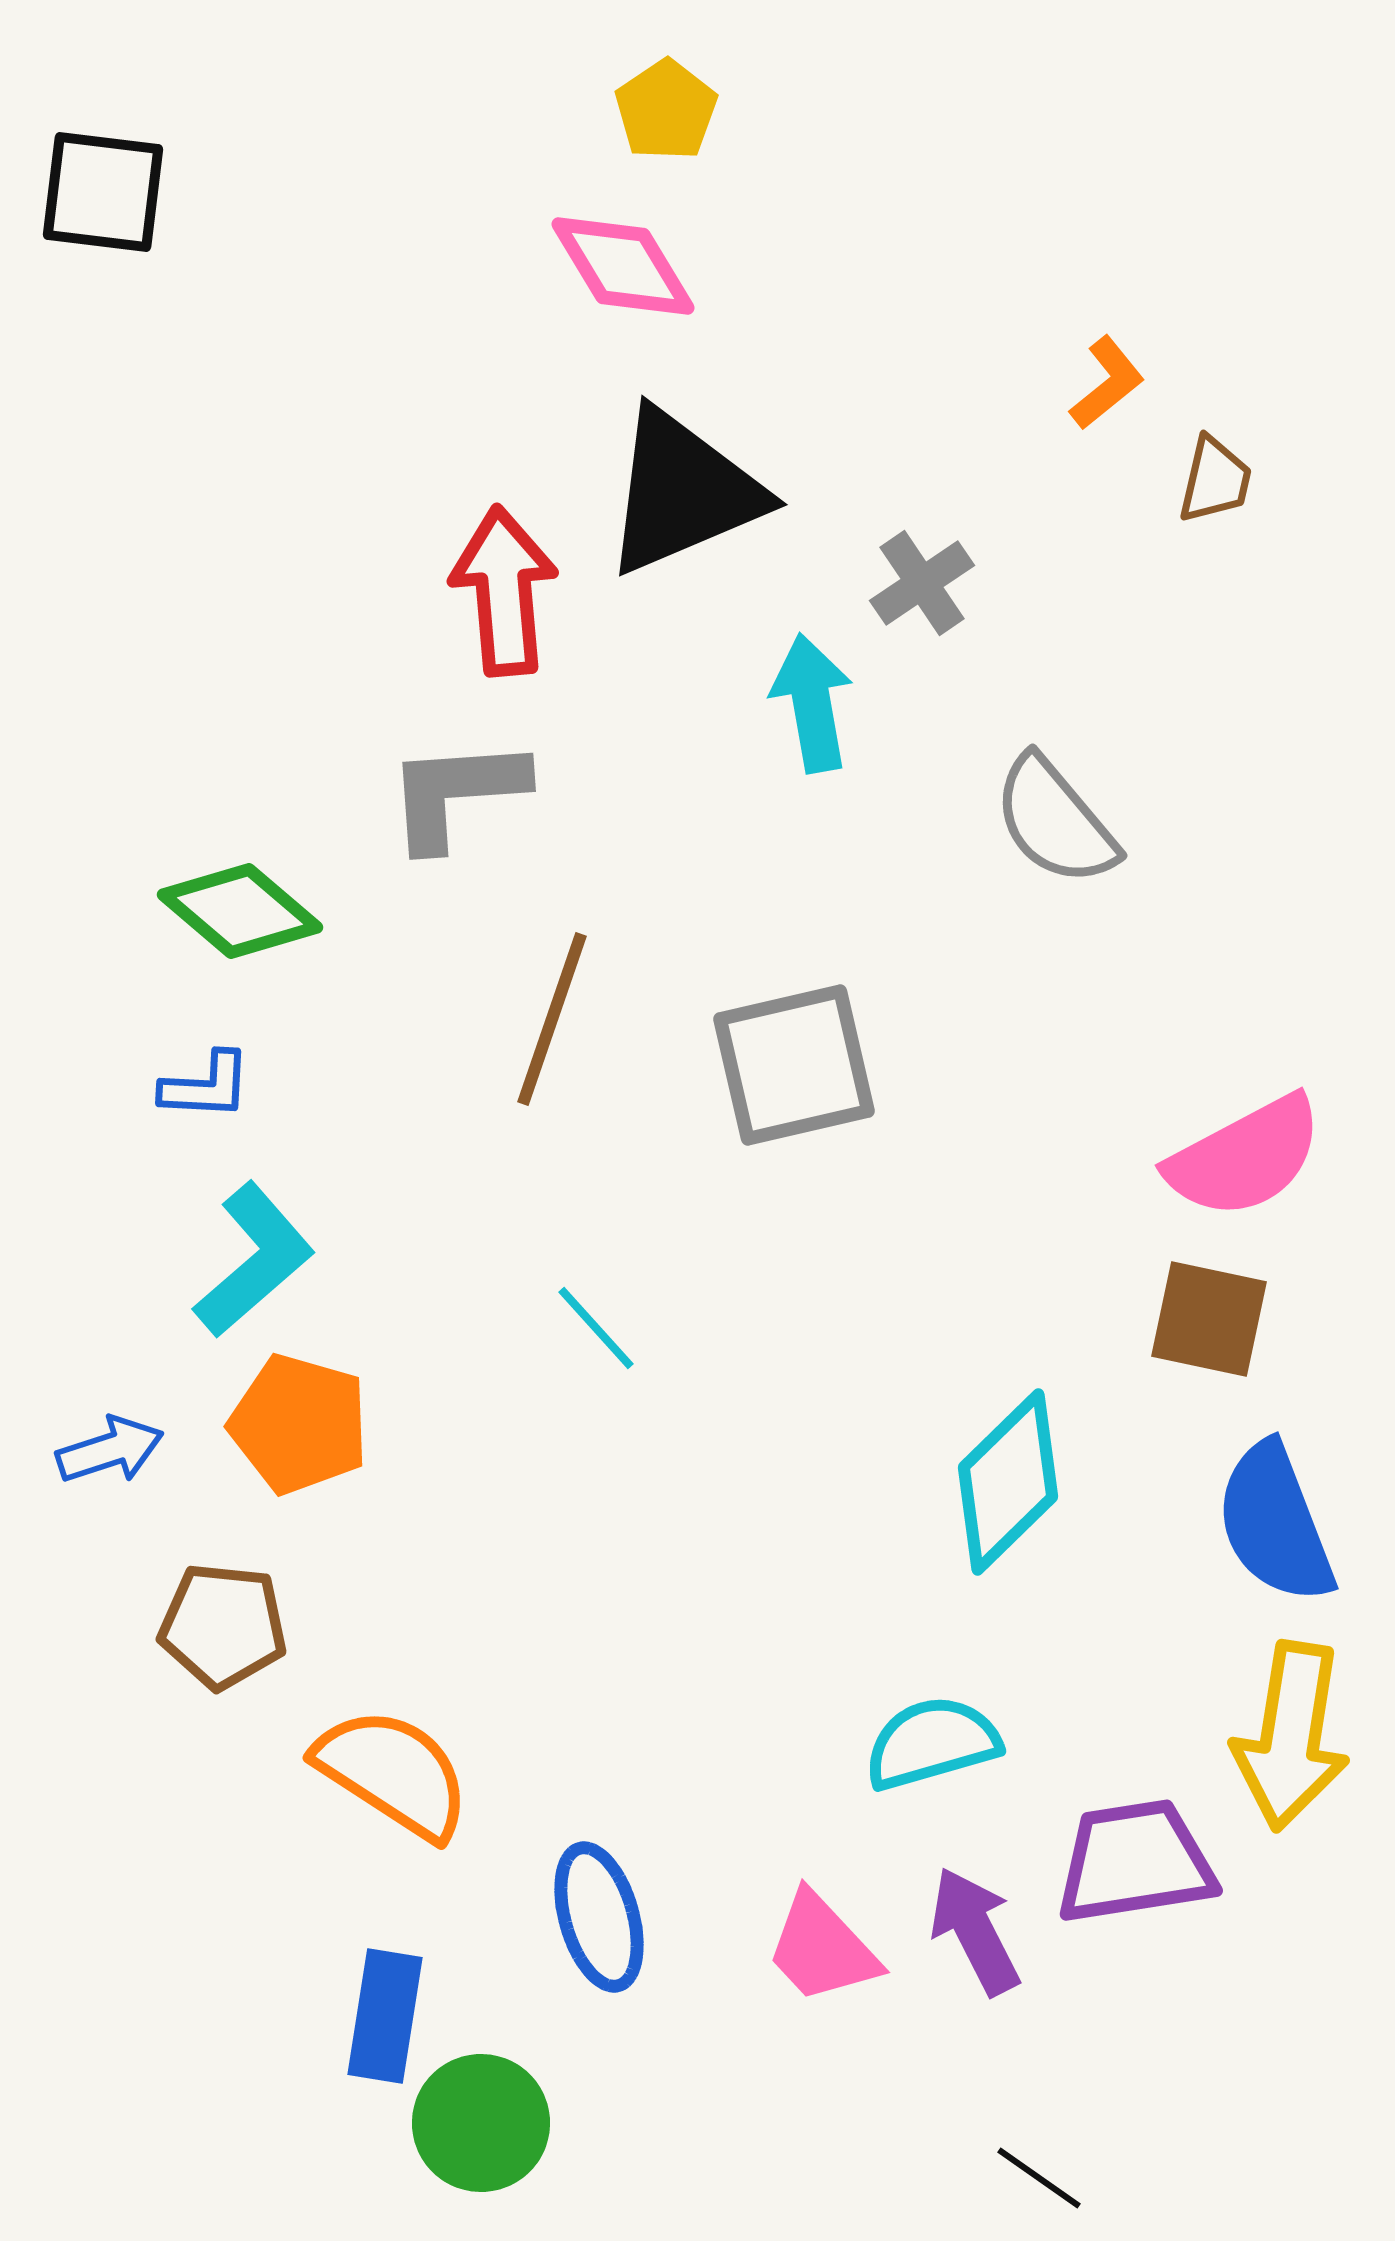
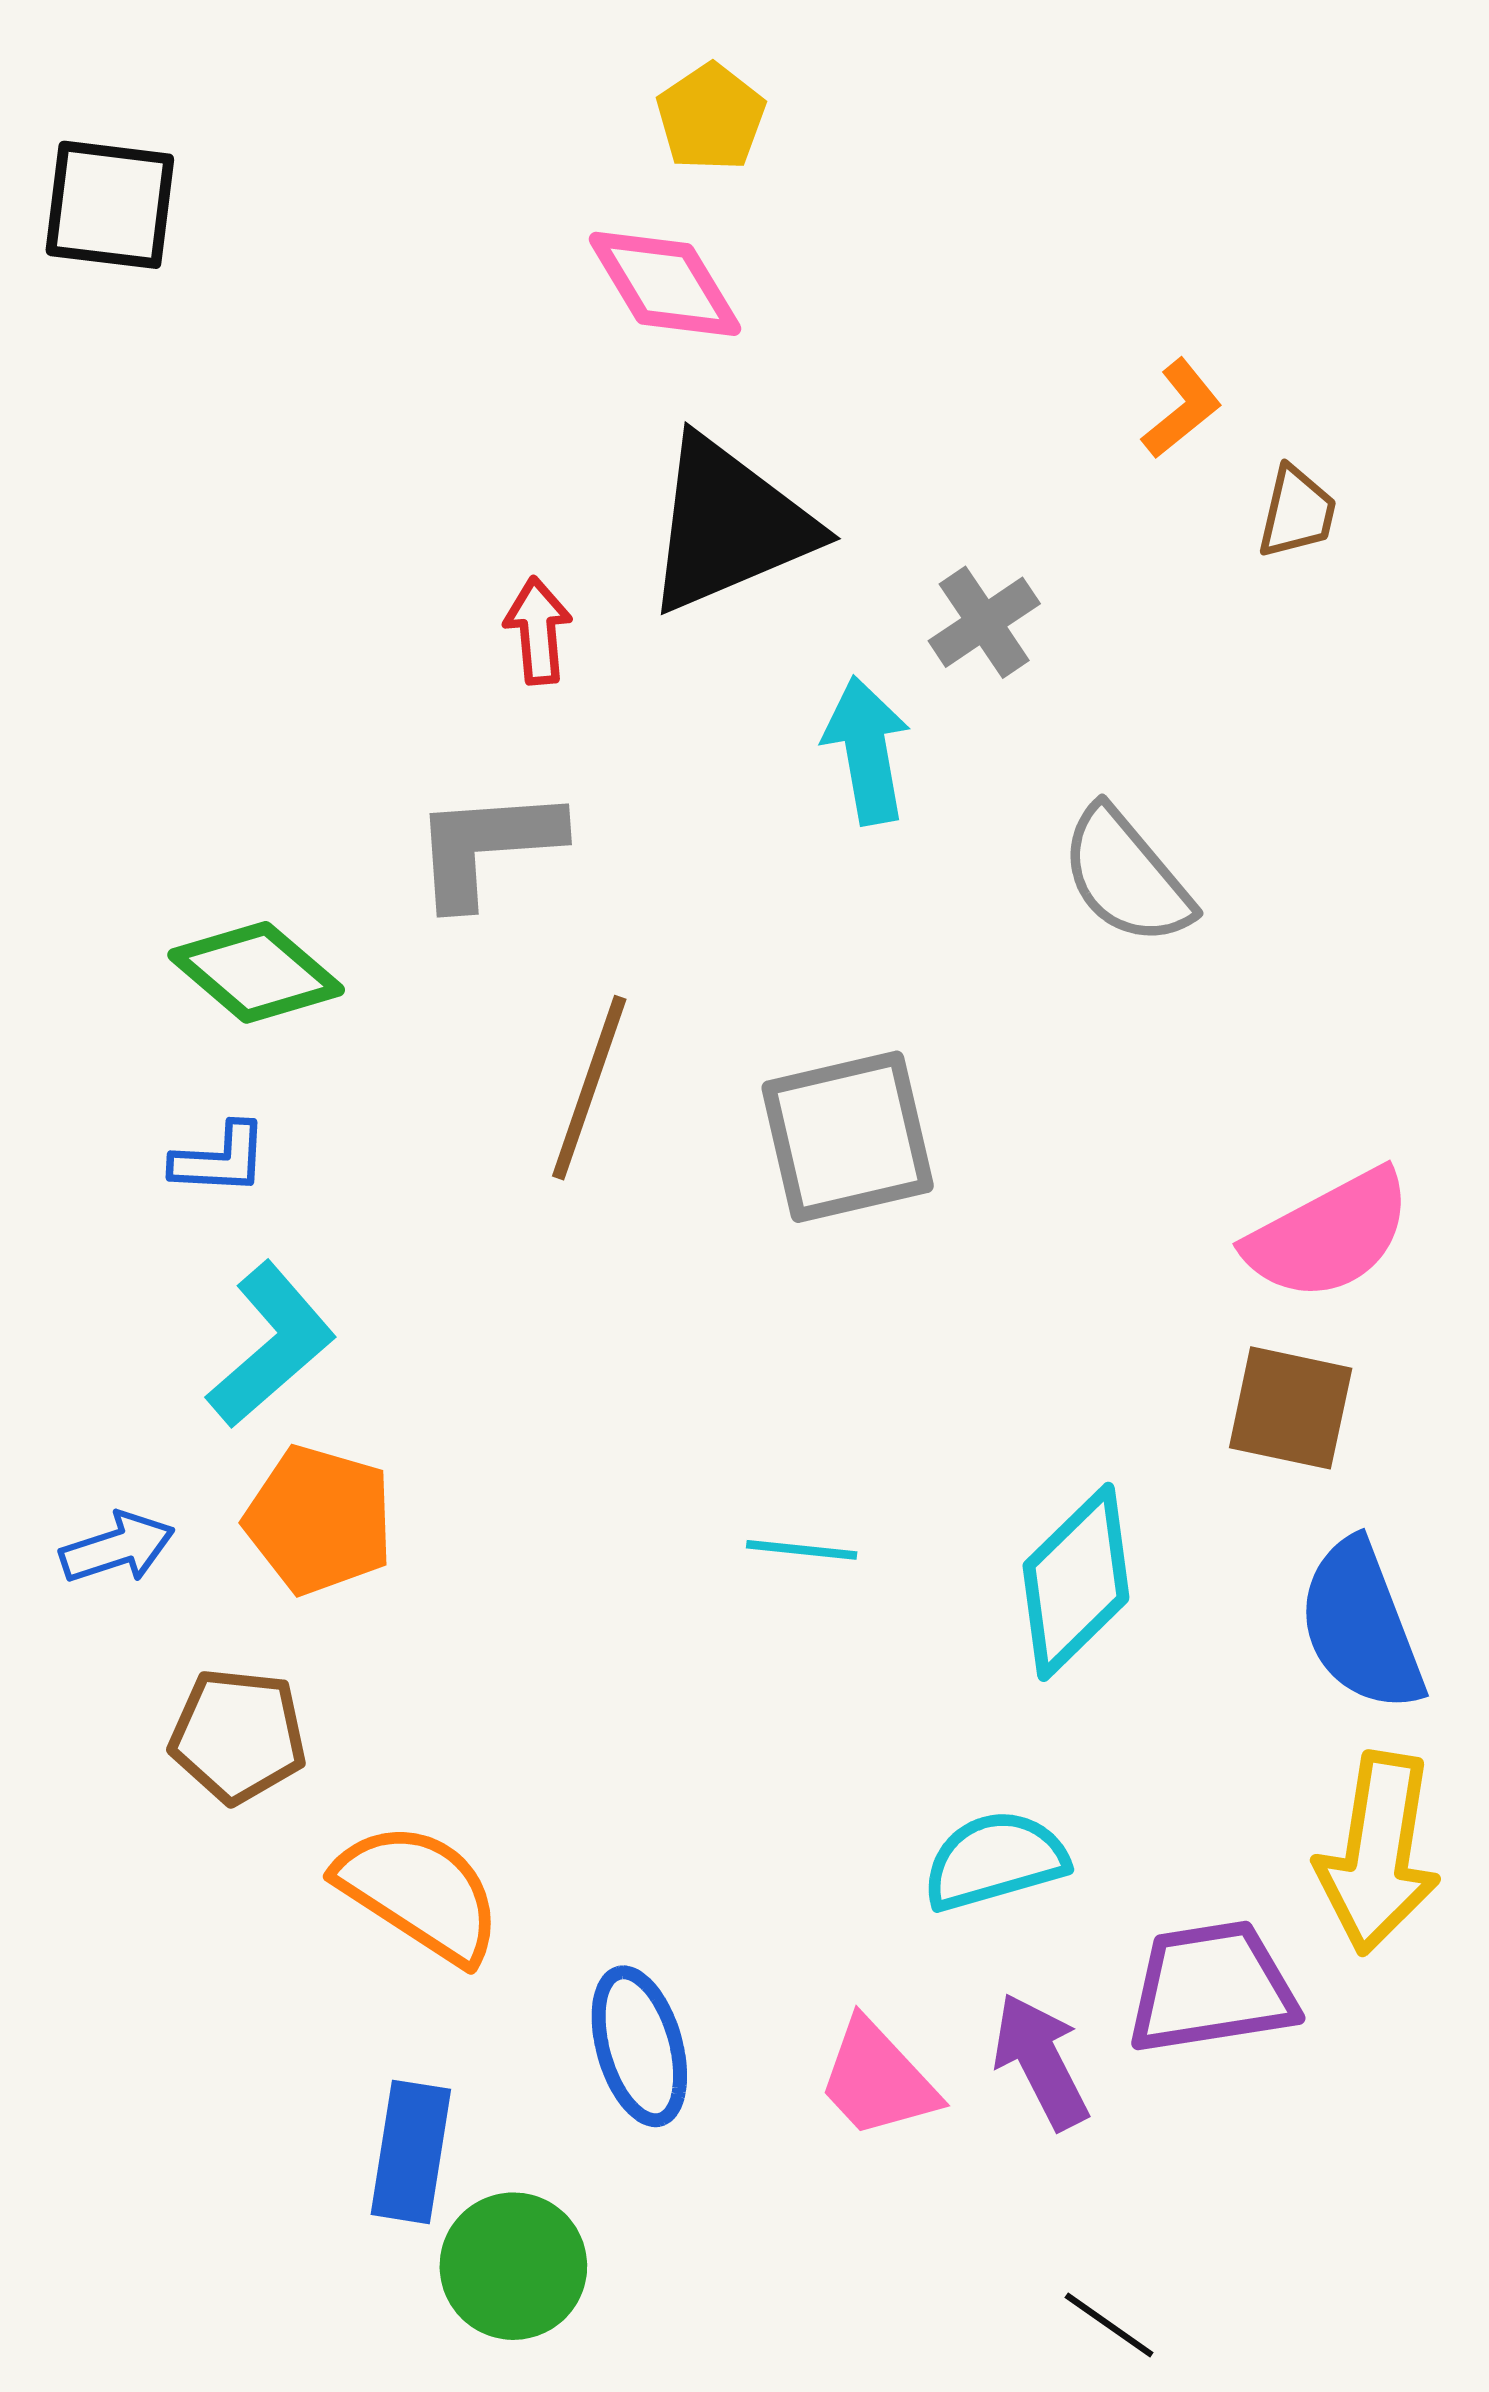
red arrow: (504, 591) -> (538, 631), size x0.6
cyan line: (596, 1328) -> (802, 1550), moved, turned -42

